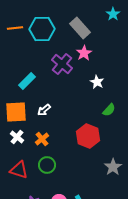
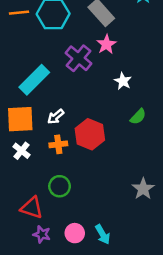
cyan rectangle: (27, 81) -> (34, 80), size x1.4
red hexagon: (88, 136) -> (90, 134), moved
orange cross: (42, 139) -> (58, 144), moved, turned 32
red triangle: (19, 170) -> (32, 208), moved

